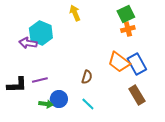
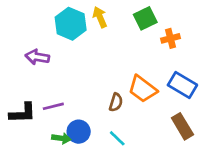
green square: (126, 14) -> (145, 18), moved
cyan hexagon: (41, 33) -> (71, 24), moved
orange trapezoid: (119, 62) -> (143, 89), moved
blue rectangle: (137, 64) -> (182, 85), turned -30

